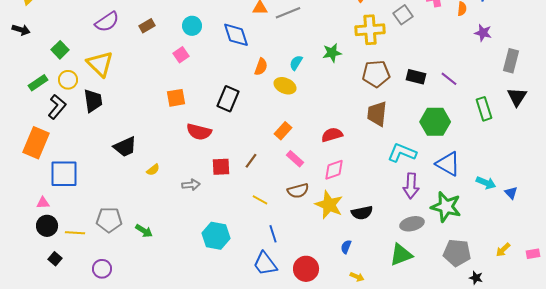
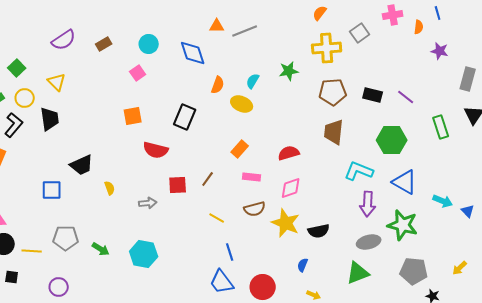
yellow triangle: (100, 64) -> (57, 82), size x0.7
pink rectangle: (295, 159) -> (252, 177), turned -36
yellow semicircle: (153, 170) -> (110, 188), turned -72
blue square: (64, 174) -> (52, 190), moved, size x0.7
cyan hexagon: (216, 236) -> (144, 254), moved
black square: (55, 259) -> (12, 277), turned -32

